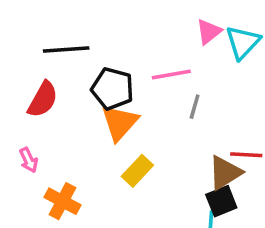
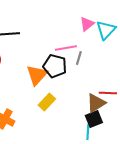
black pentagon: (112, 89) -> (55, 66), moved
gray line: (195, 107) -> (79, 58), moved

